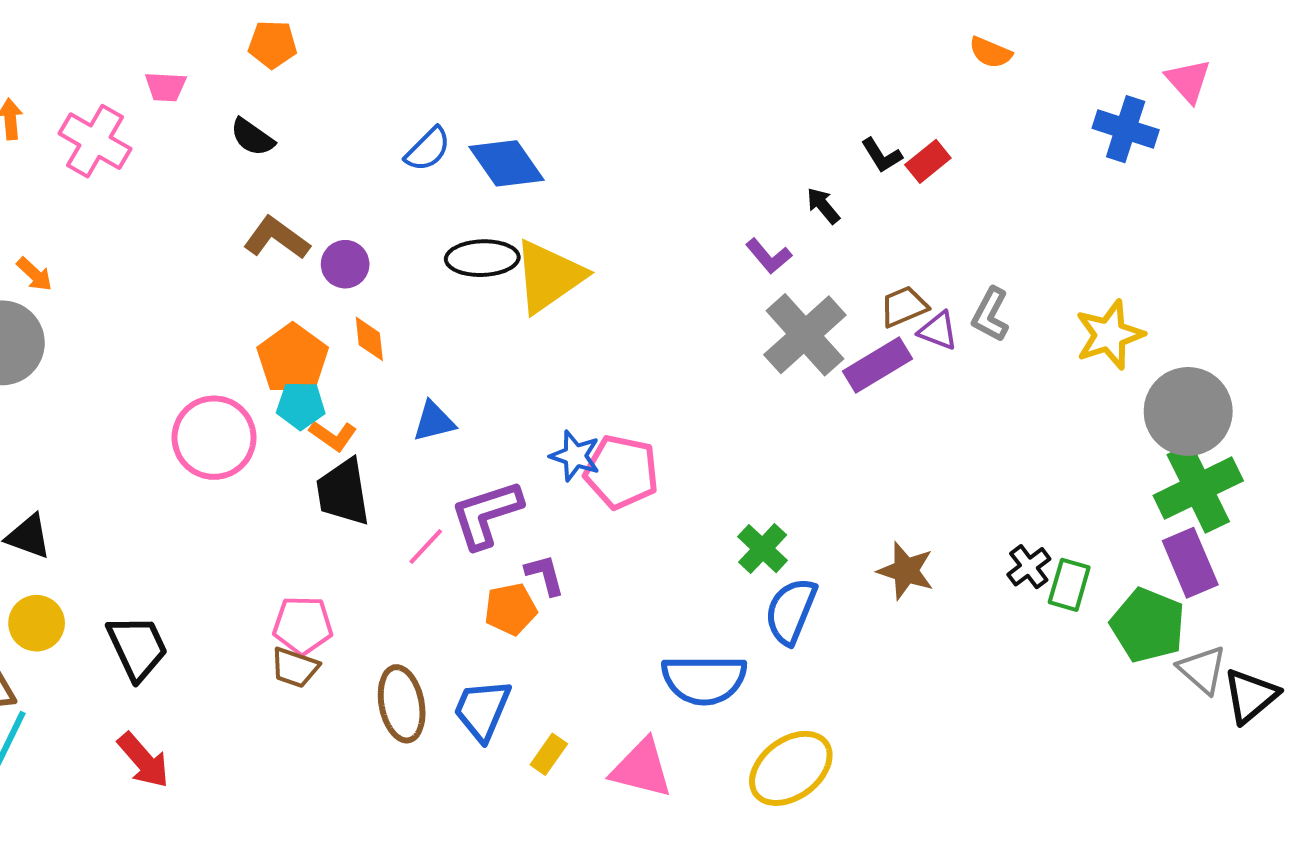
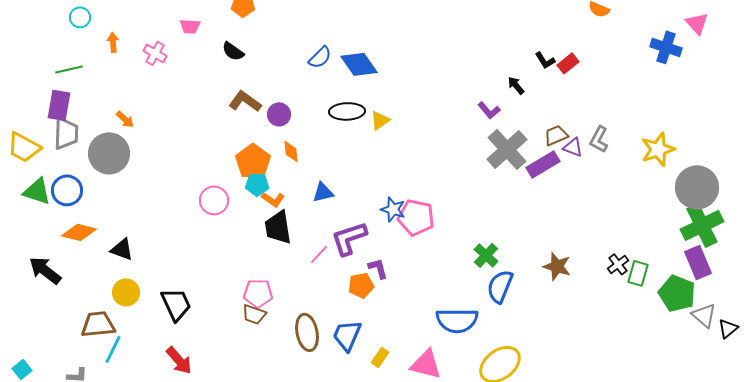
pink cross: (95, 141) -> (155, 53), size x0.7
yellow triangle: (549, 276) -> (380, 120), size x0.5
pink circle: (214, 438) -> (214, 200), size x0.7
black triangle: (1251, 696) -> (728, 328), size x0.7

